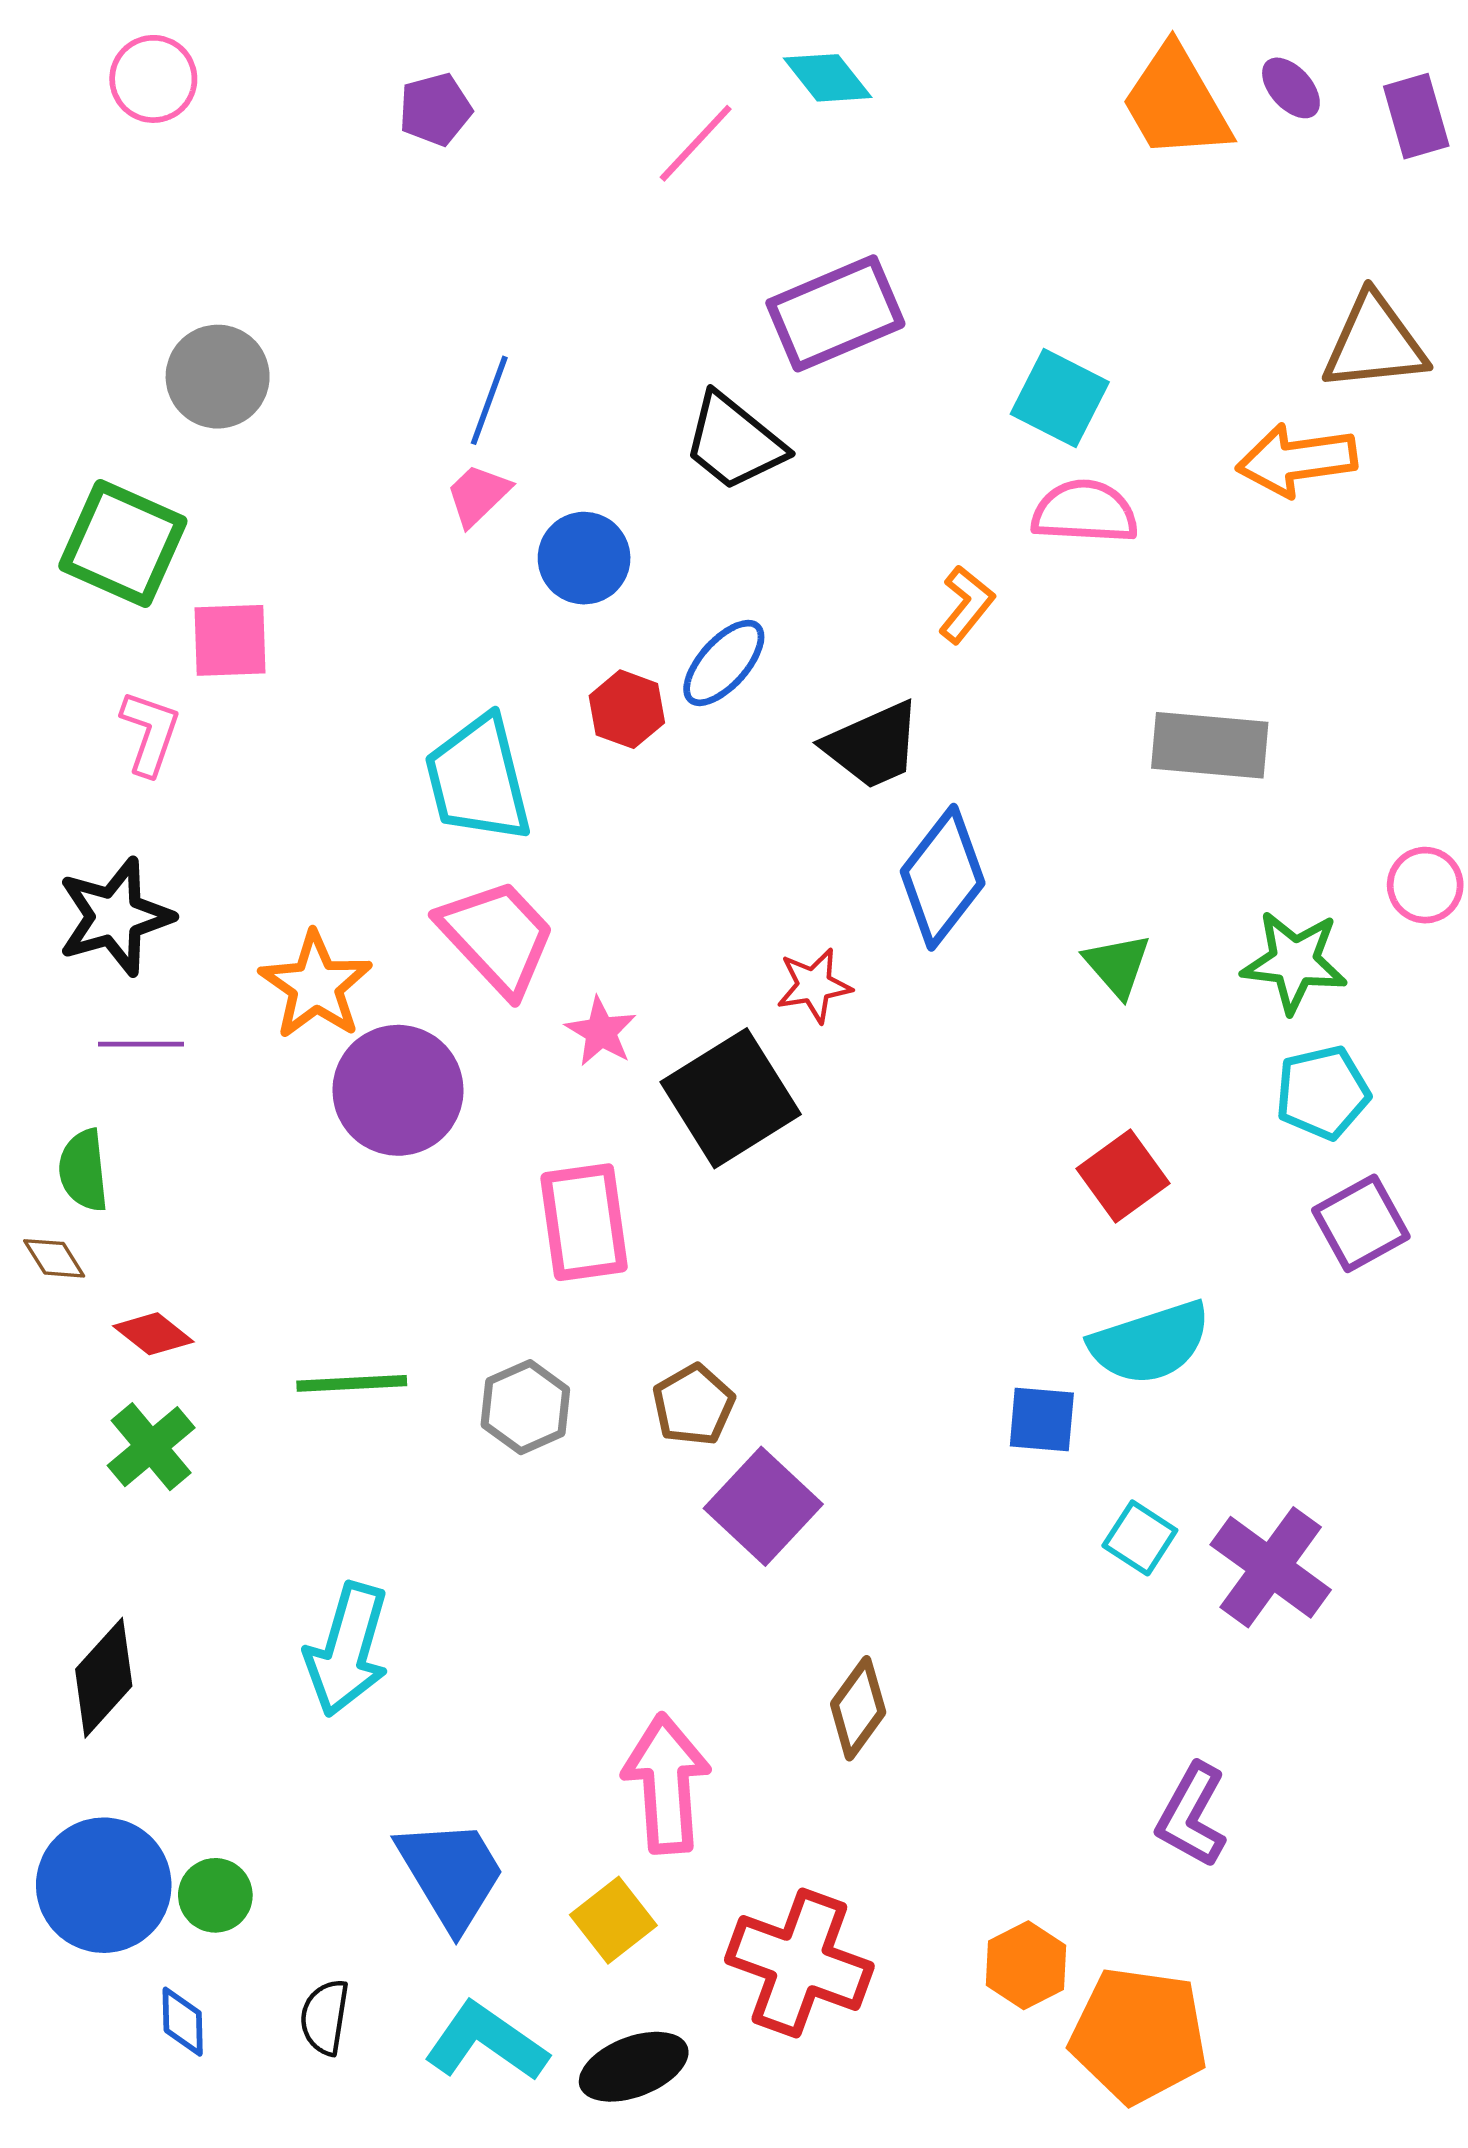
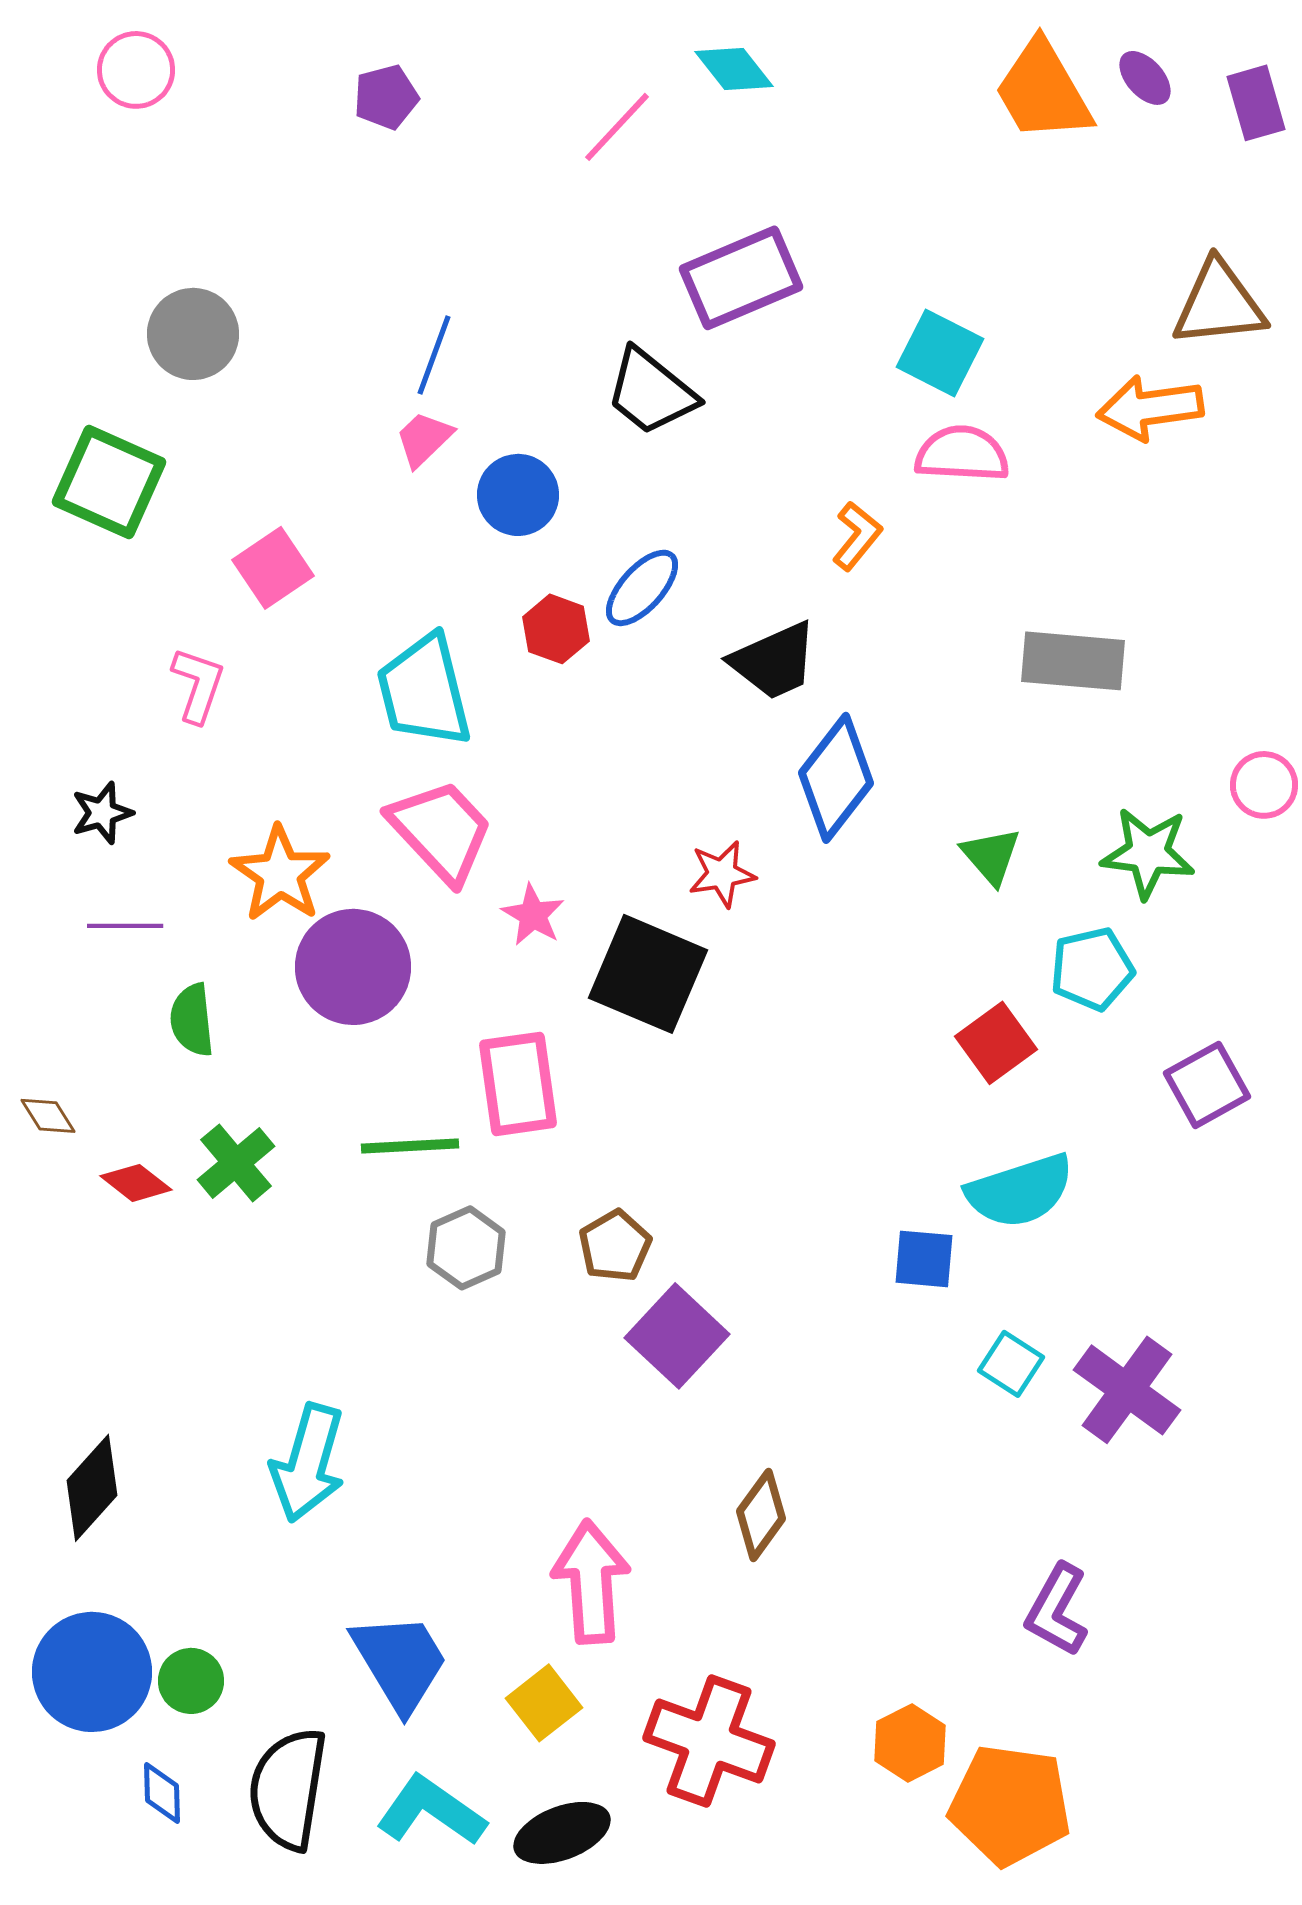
pink square: (230, 640) -> (273, 568), moved, turned -32
pink L-shape: (150, 733) -> (198, 685), moved
black star: (115, 917) -> (102, 813), size x0.6
cyan pentagon: (1323, 1093) -> (1092, 969), moved
black square: (731, 1098) -> (648, 974), turned -35
green semicircle: (83, 1170) -> (192, 1020), moved
green line: (352, 1383) -> (410, 1146), moved
green cross: (151, 1447) -> (236, 1163), moved
black semicircle: (325, 2017) -> (288, 1789), size x1.8

